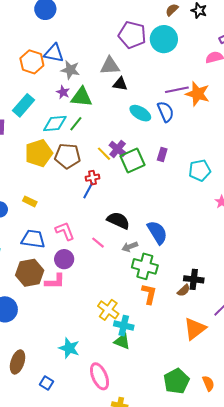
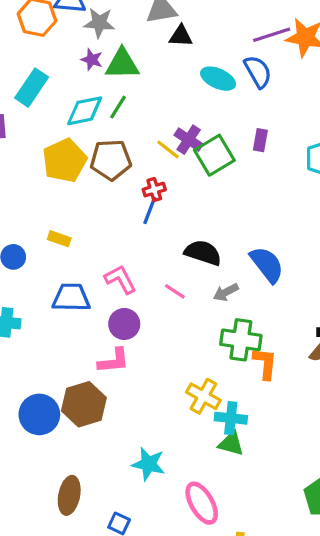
green cross: (145, 266) -> (241, 340), moved
brown hexagon: (30, 273) -> (84, 404), moved

